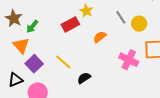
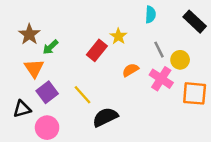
red rectangle: (70, 24) -> (97, 50), turned -30
pink cross: (129, 60) -> (161, 79), moved
black semicircle: (84, 78) -> (105, 117), size x1.5

